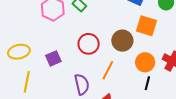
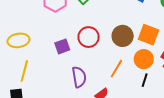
orange square: (146, 26) -> (149, 35), moved
purple square: (53, 58) -> (62, 46), moved
orange line: (108, 70) -> (116, 69), moved

